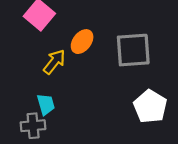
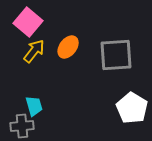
yellow arrow: (54, 62) -> (34, 51), moved

